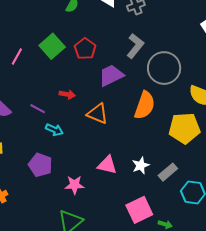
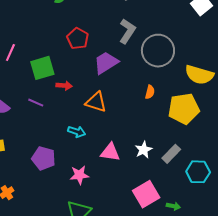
green square: (52, 46) -> (42, 68), moved, turned 30
orange semicircle: (145, 105) -> (150, 92), moved, size x0.5
cyan arrow: (54, 130) -> (77, 132), moved

